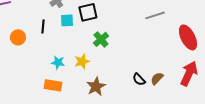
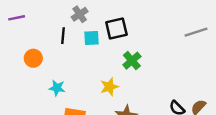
black line: (43, 26) -> (63, 36), moved
cyan star: (58, 62) -> (57, 88), moved

